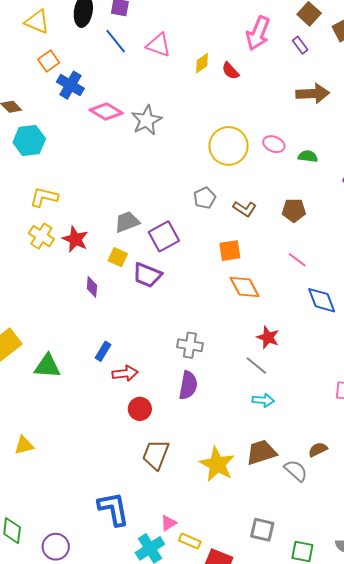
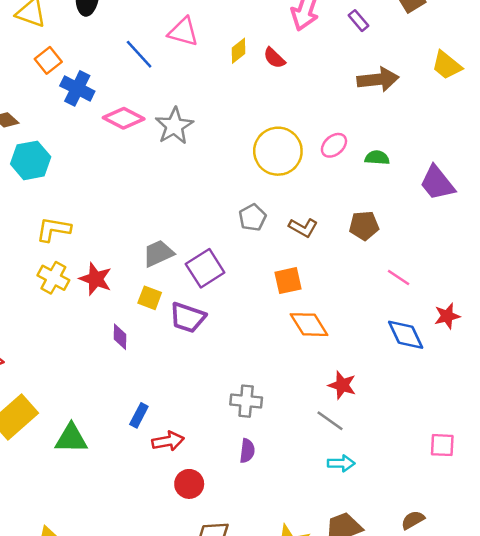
blue line: (116, 41) -> (139, 54), moved
pink ellipse: (274, 144) -> (334, 145), turned -60
pink line: (297, 260) -> (399, 277), moved
purple semicircle: (188, 385) -> (247, 451), size x0.7

